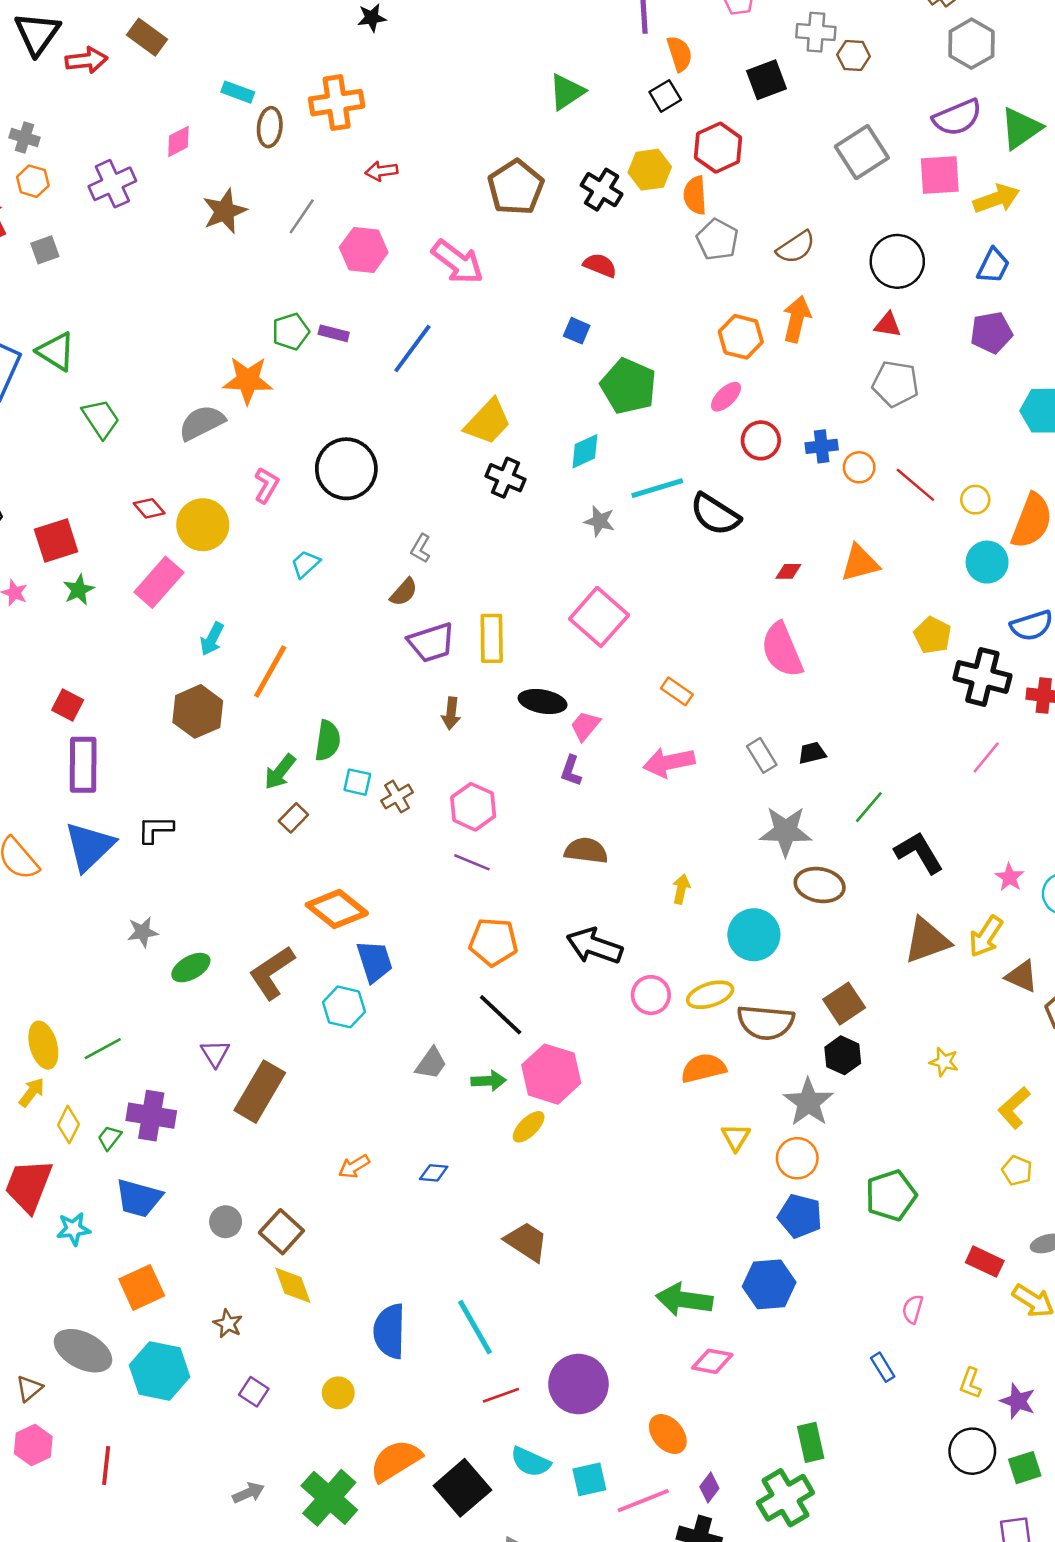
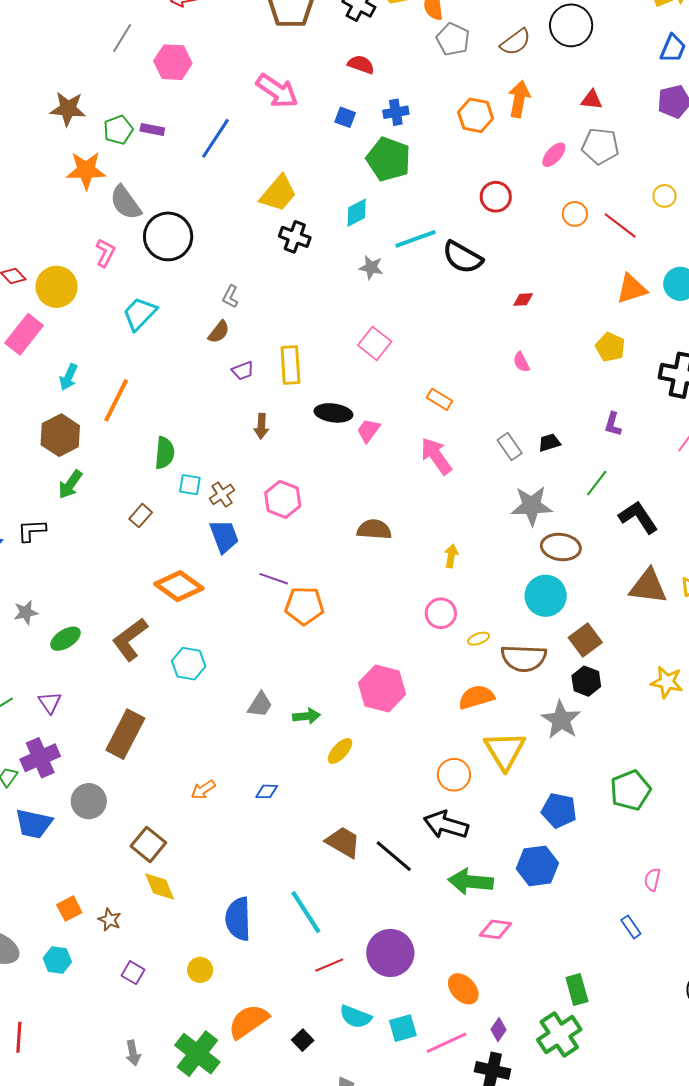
brown star: (225, 211) -> (68, 109), moved, turned 30
black circle: (897, 261) -> (571, 25), moved
pink arrow: (458, 262) -> (277, 91), moved
pink ellipse: (726, 397) -> (554, 155), moved
gray semicircle: (202, 423) -> (125, 203), moved, turned -96
blue cross: (822, 446) -> (396, 112), moved
yellow circle: (975, 500) -> (665, 196), moved
orange triangle: (860, 563) -> (632, 289), moved
cyan trapezoid: (305, 564) -> (140, 314), size x1.5
pink square: (599, 617) -> (375, 343), size x0.7
yellow pentagon: (933, 635) -> (610, 347), moved
purple trapezoid: (431, 642) -> (243, 371), size x0.6
pink semicircle: (782, 650) -> (521, 362), size x0.5
pink arrow: (669, 762) -> (436, 456), turned 69
purple L-shape: (571, 771) -> (613, 424), moved
green arrow: (280, 772) -> (70, 484), moved
purple line: (472, 862) -> (274, 579), moved
cyan circle: (754, 935) -> (546, 596), moved
brown triangle: (927, 940) -> (648, 587), turned 30
black arrow: (594, 946) -> (446, 825), moved
blue trapezoid: (375, 961) -> (224, 536), moved
pink circle: (651, 995) -> (441, 613), moved
yellow ellipse: (710, 995) -> (479, 639), size x0.6
black line: (501, 1015) -> (394, 856), moved
purple triangle: (215, 1053) -> (50, 703), moved
yellow star: (944, 1062) -> (667, 682), size x1.4
pink hexagon: (551, 1074) -> (382, 688), moved
purple cross: (151, 1116) -> (40, 758), turned -30
yellow triangle: (736, 1137) -> (505, 751), size x1.8
orange circle: (797, 1158) -> (454, 775), moved
gray circle: (226, 1222) -> (89, 801), moved, size x1.4
orange square: (142, 1287) -> (69, 909), moved, size x0.7
cyan hexagon: (160, 1371) -> (57, 960), size x0.6
black square: (462, 1488) -> (303, 1040), size x0.5
gray arrow: (248, 1493) -> (133, 1053), turned 105

